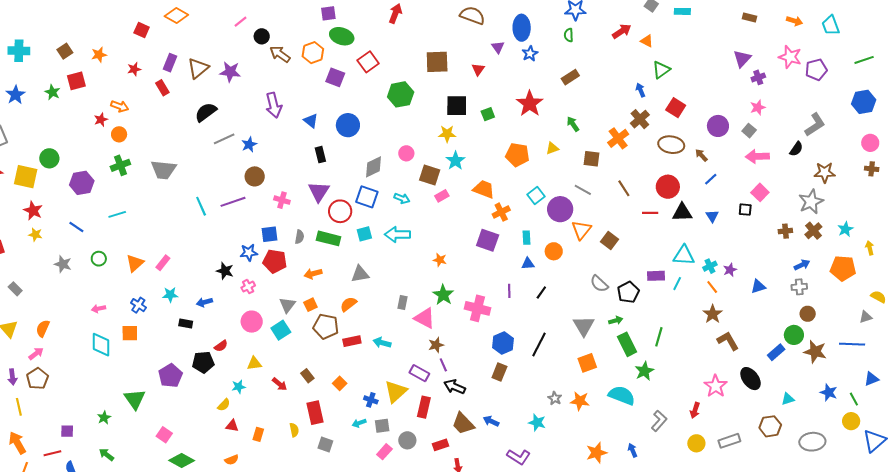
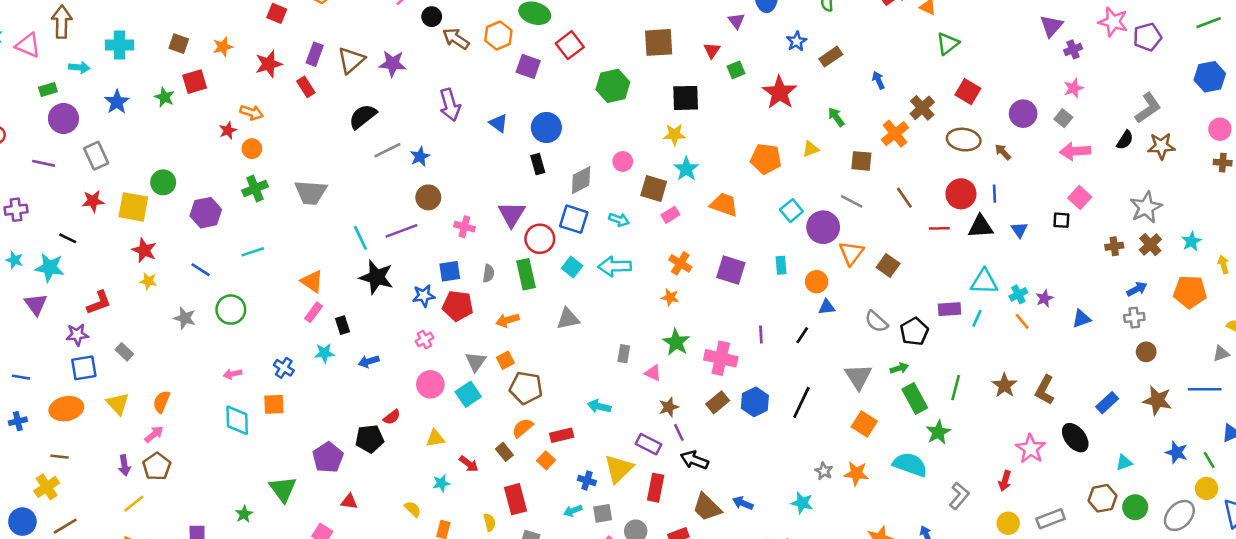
brown square: (65, 51) -> (179, 44), turned -35
blue star: (530, 54) -> (797, 41), moved
red star: (134, 69) -> (269, 64), size x1.5
blue arrow: (640, 90) -> (878, 80), moved
green square: (488, 114) -> (736, 70), moved
black rectangle: (320, 155) -> (538, 164), moved
brown star: (825, 172) -> (1161, 146), moved
blue line: (711, 179) -> (994, 194), moved, turned -48
orange cross: (501, 212) -> (680, 263), moved, turned -30
cyan square: (364, 234) -> (572, 267), turned -35
green rectangle: (329, 238) -> (526, 274), turned 65
green circle: (99, 259) -> (231, 310), size x1.5
orange triangle: (135, 263) -> (312, 281), moved, turned -42
blue triangle: (528, 264) -> (827, 307), moved
black star: (225, 271) -> (376, 277), moved, size x1.5
orange semicircle: (348, 304) -> (523, 428), moved
brown star: (713, 314) -> (1004, 385), moved
pink triangle: (425, 318) -> (653, 373), size x0.6
black rectangle: (186, 323) -> (342, 325), moved, turned 64
green circle: (794, 335) -> (1135, 507), moved
red rectangle: (352, 341) -> (562, 435), moved
brown L-shape: (728, 341) -> (1045, 390), turned -120
orange square: (587, 363) -> (864, 424), turned -36
brown rectangle: (499, 372) -> (718, 402), moved, turned 30
cyan star: (239, 387) -> (441, 483), moved
yellow semicircle: (224, 405) -> (413, 509), moved, turned -88
yellow line: (19, 407) -> (134, 504), turned 66
red triangle: (232, 426) -> (349, 502), moved
gray ellipse: (812, 442) -> (1179, 515), moved, turned -40

